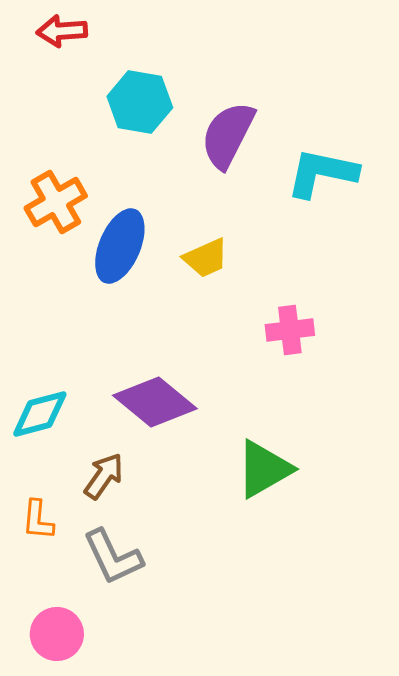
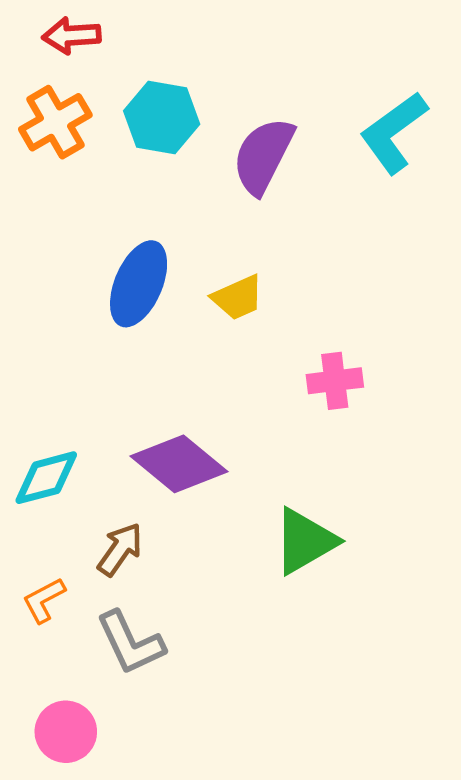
cyan L-shape: (322, 173) -> (394, 133), moved, turned -48
orange cross: (56, 202) -> (55, 122), moved
orange L-shape: (38, 520) -> (44, 600), turned 57

